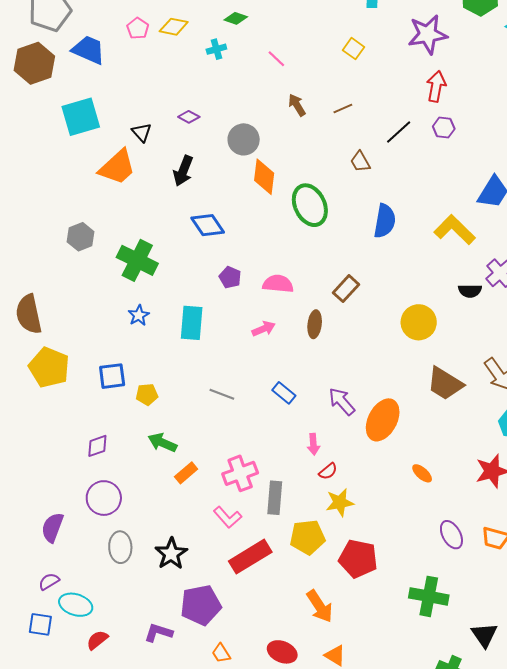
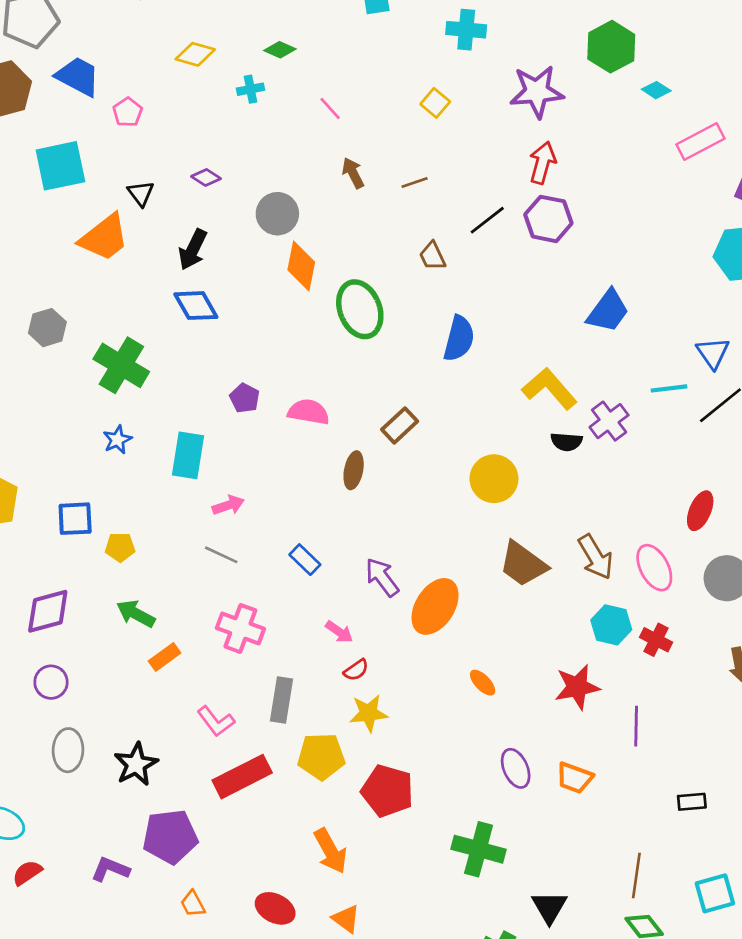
pink pentagon: (138, 28) -> (128, 112), moved
purple hexagon: (444, 128) -> (548, 219), size x1.6
blue diamond: (208, 225) -> (196, 306), moved
yellow L-shape: (455, 230) -> (550, 389), moved
pink arrow: (264, 329) -> (228, 505), moved
pink arrow: (313, 444) -> (339, 632), turned -55
purple diamond: (97, 446) -> (48, 611), size x1.5
pink cross: (240, 473) -> (240, 628), moved, turned 36
purple circle: (104, 498) -> (51, 682), size x0.7

